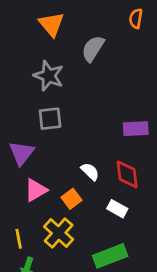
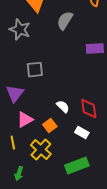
gray star: (49, 76) -> (20, 30), moved
purple rectangle: (136, 129) -> (95, 49), moved
yellow line: (19, 239) -> (13, 143), moved

